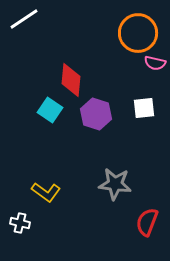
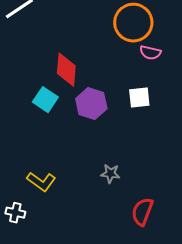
gray star: (115, 184) -> (110, 174), size x0.6

